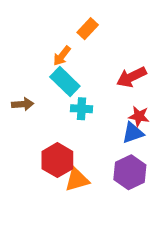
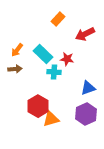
orange arrow: (62, 56) -> (17, 50), moved
red arrow: (131, 77) -> (85, 34), moved
red star: (139, 116) -> (67, 59), moved

